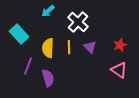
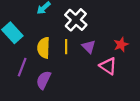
pink triangle: (119, 70) -> (108, 66), moved
purple semicircle: (48, 78) -> (44, 80), turned -138

